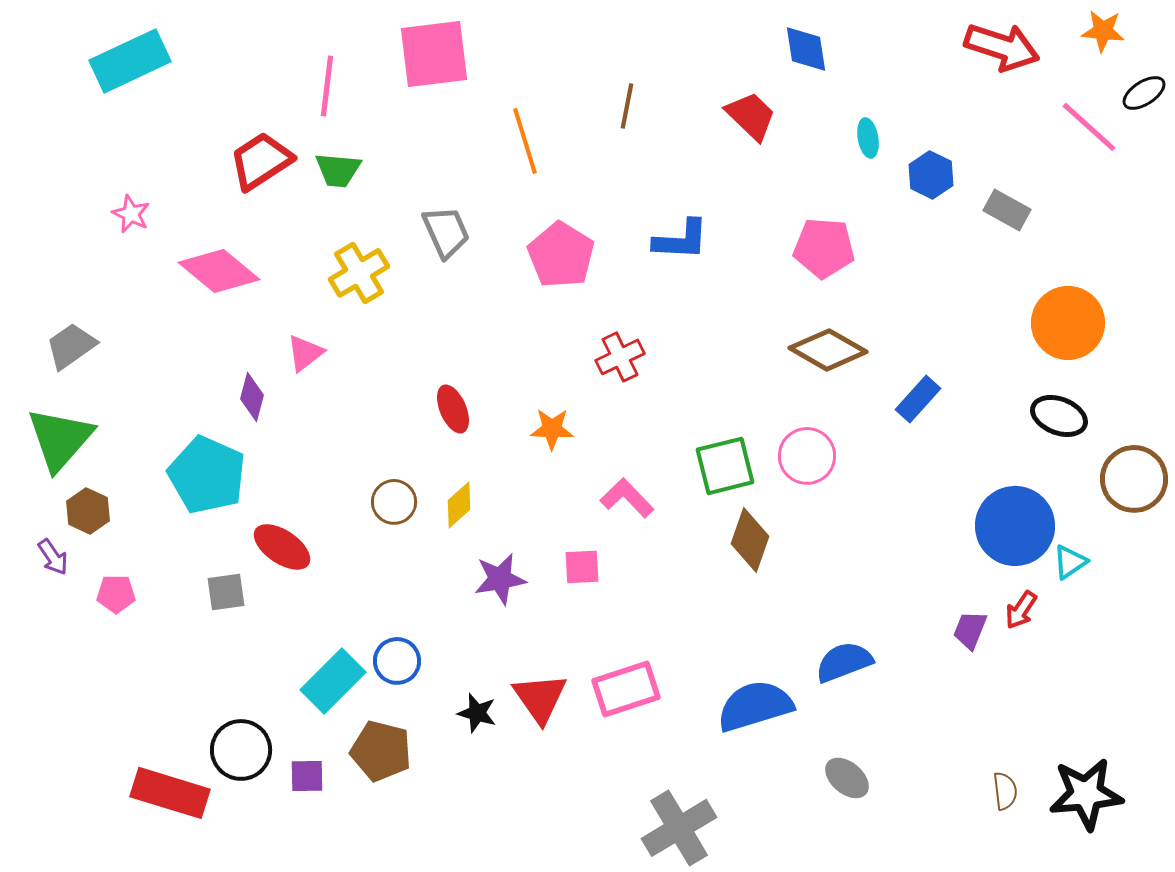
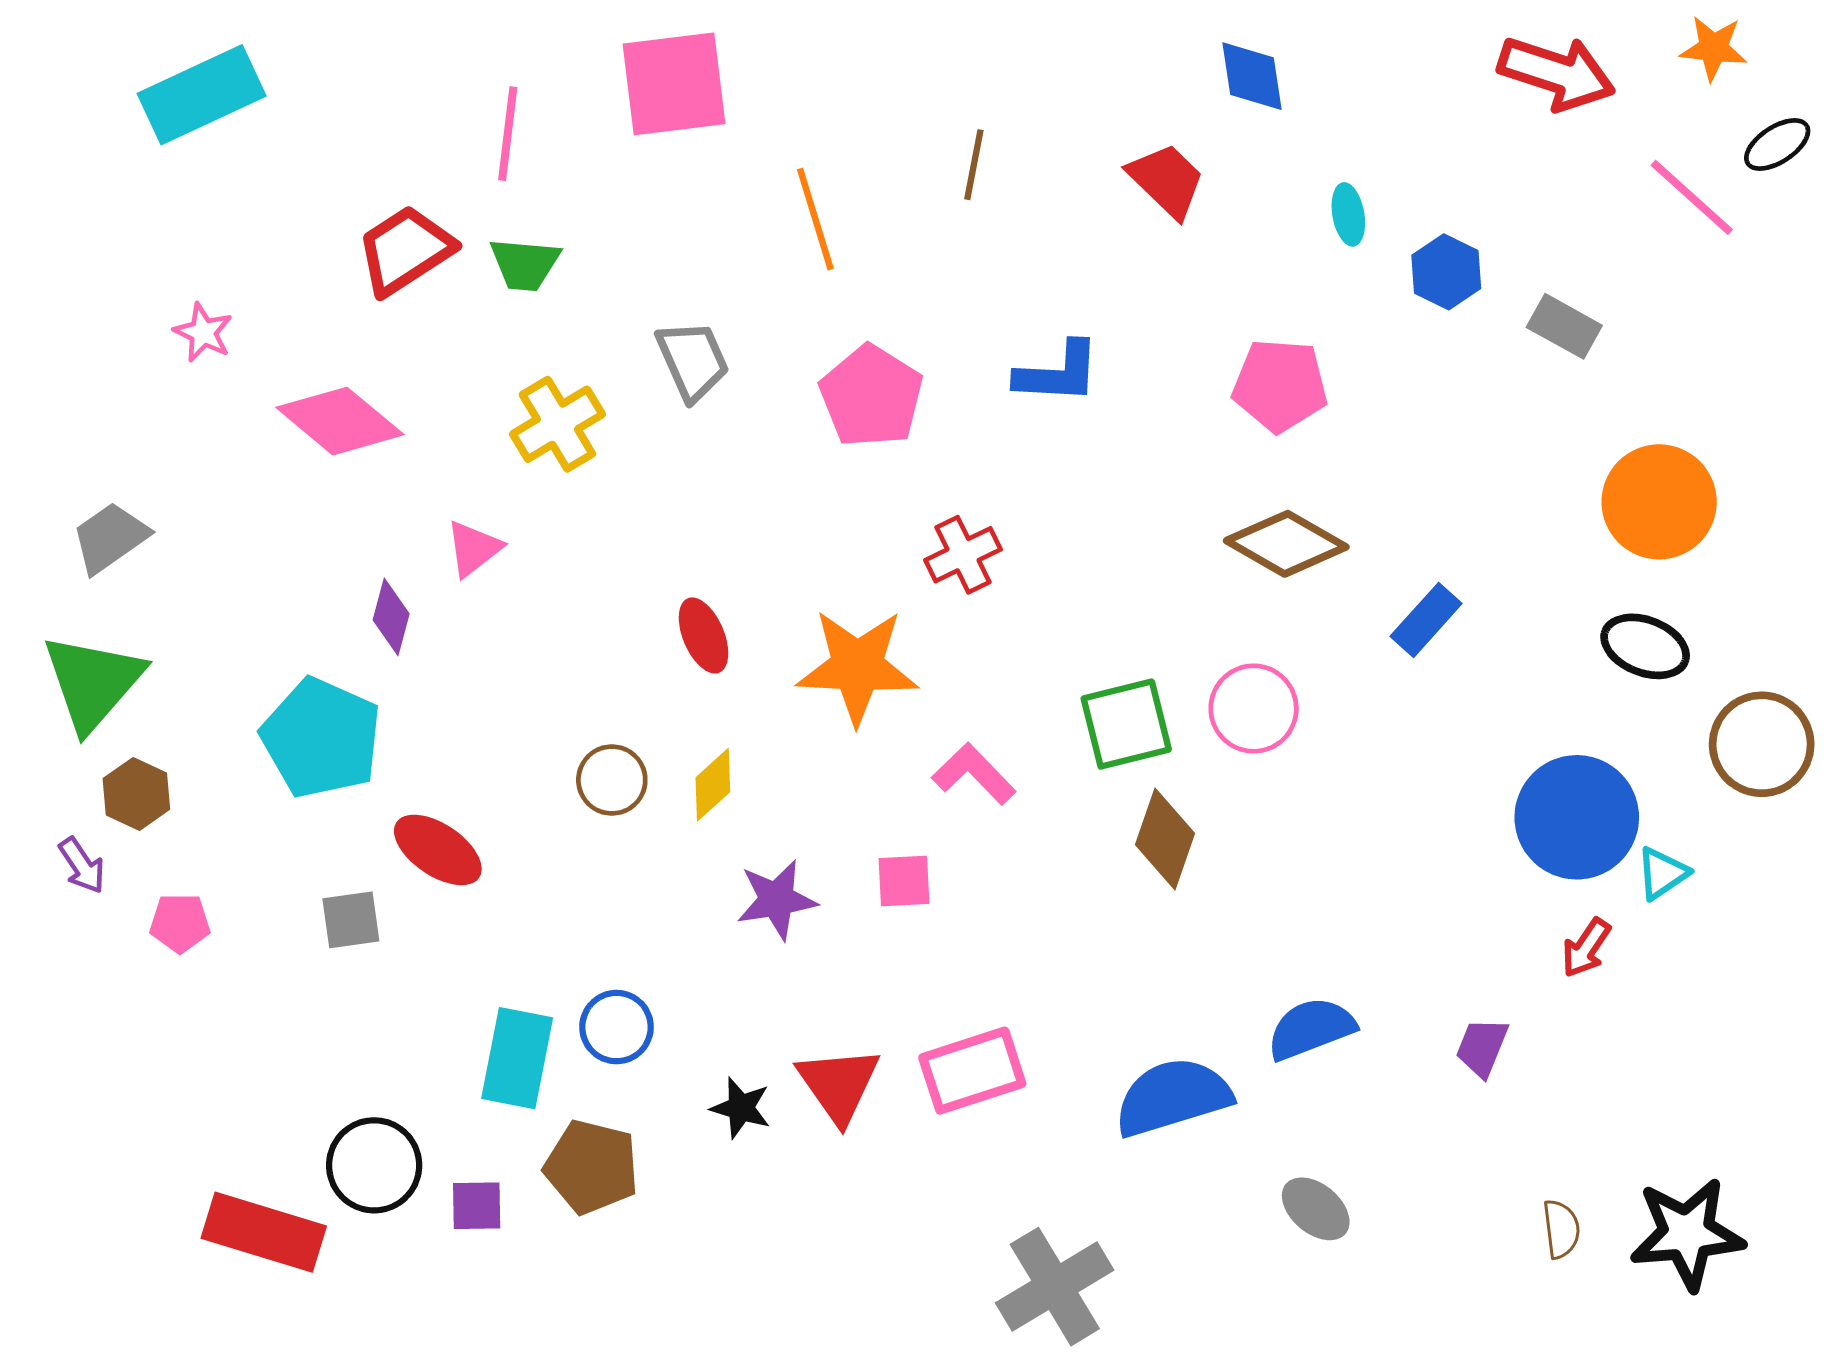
orange star: (552, 429) -> (857, 667), size x1.8
purple trapezoid: (970, 630) -> (1482, 1047), moved
cyan rectangle: (333, 681) -> (517, 1058), turned -34

